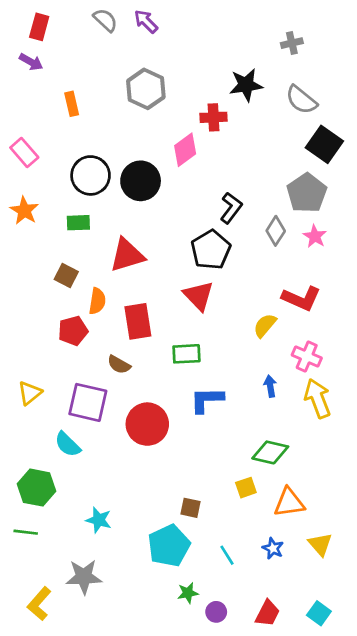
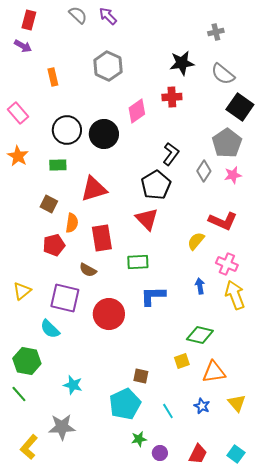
red cross: (213, 117) -> (172, 97), moved
pink star: (315, 236) -> (233, 175), turned 30
green line: (26, 532) -> (19, 394), turned 42

